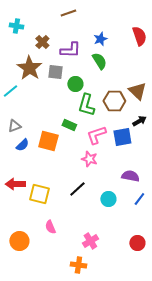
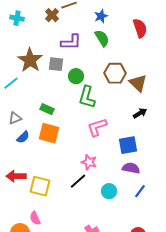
blue star: (100, 39) -> (101, 16), moved
brown cross: (42, 42) -> (52, 15), moved
green semicircle: (99, 61) -> (102, 38), moved
brown hexagon: (114, 101) -> (115, 73), moved
green rectangle: (69, 125) -> (47, 109), moved
blue square: (122, 137) -> (128, 145), moved
pink star: (89, 159) -> (89, 162), moved
pink semicircle: (50, 227) -> (35, 218), moved

